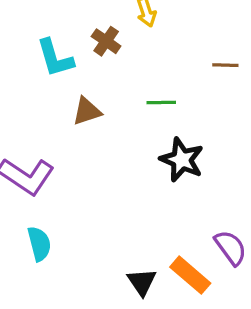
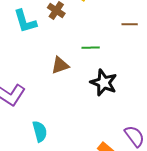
brown triangle: (87, 111) -> (60, 65), moved
cyan semicircle: (39, 244) -> (40, 131), moved

